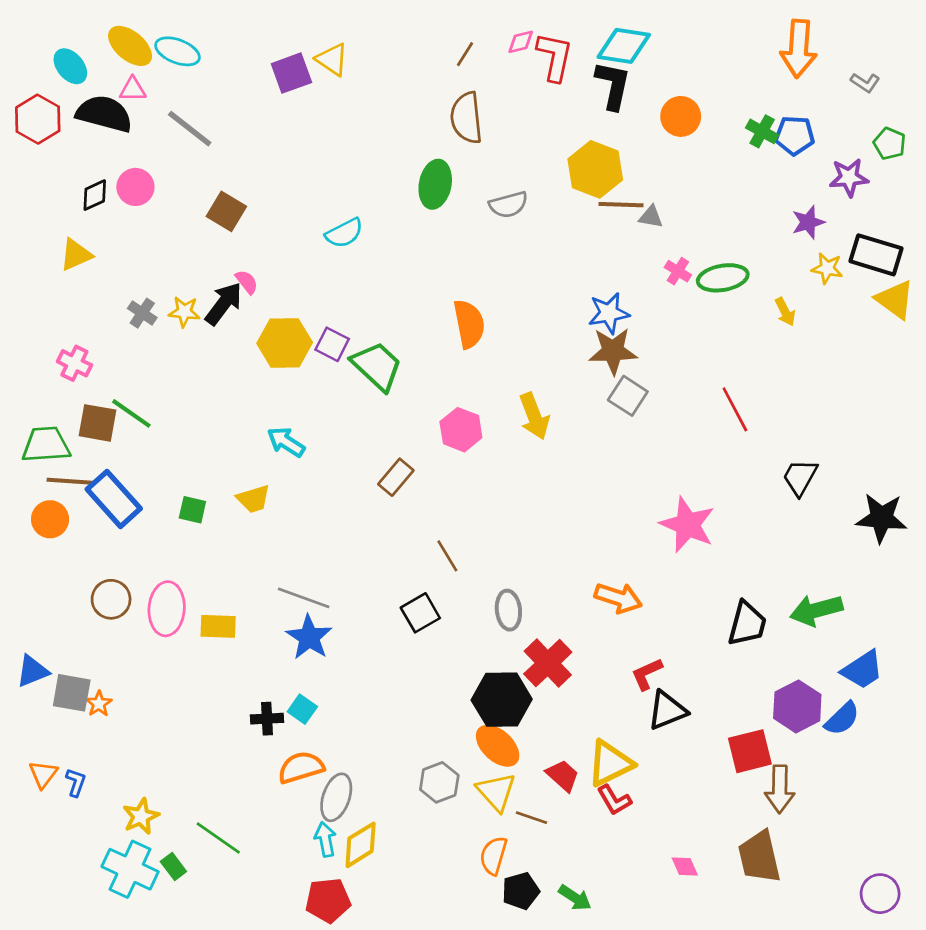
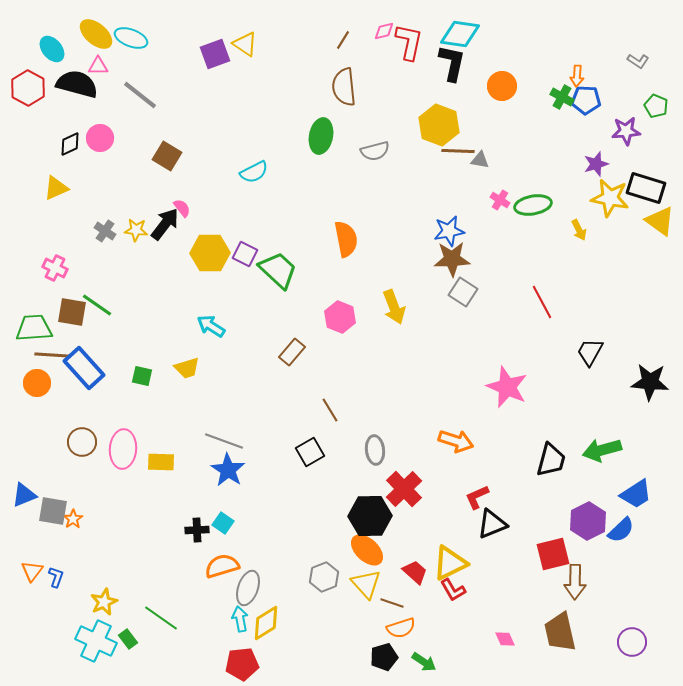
orange arrow: (799, 49) -> (577, 76), moved, size x0.5
yellow star: (827, 268) -> (610, 198), size x1.6
orange semicircle: (494, 856) -> (401, 628), moved, turned -124
purple circle: (880, 894) -> (632, 642), moved

